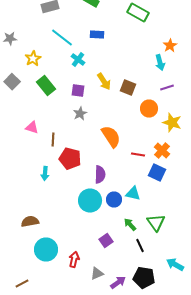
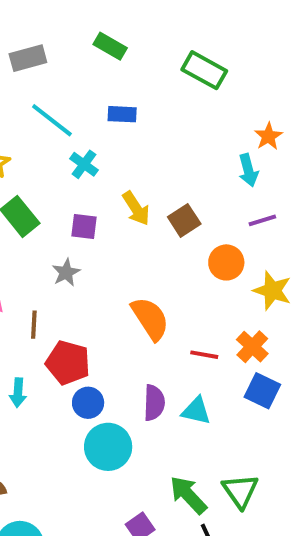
brown square: (128, 88) -> (184, 220), turned 35
gray star: (80, 114) -> (66, 273), moved
blue square: (157, 172) -> (262, 391), moved
purple semicircle: (100, 174) -> (154, 403), moved
cyan triangle: (133, 194) -> (196, 411), moved
blue circle: (114, 200) -> (88, 403), moved
green arrow: (130, 224) -> (188, 495), size x1.5

